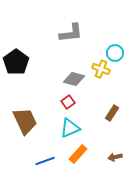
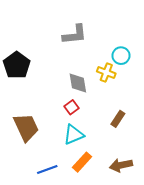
gray diamond: (74, 79) -> (78, 83), turned 65
brown arrow: (115, 157) -> (121, 165), size x1.5

